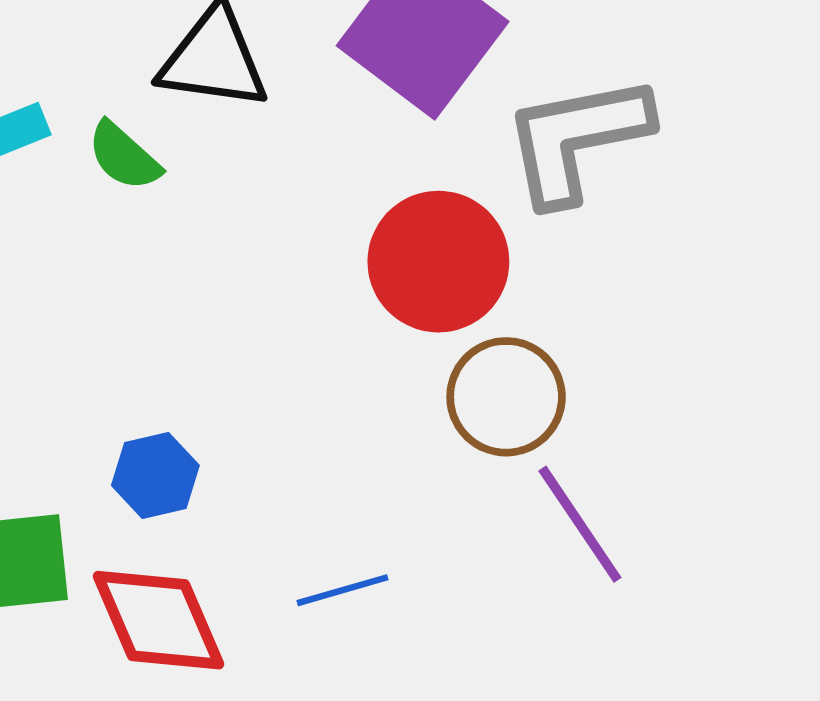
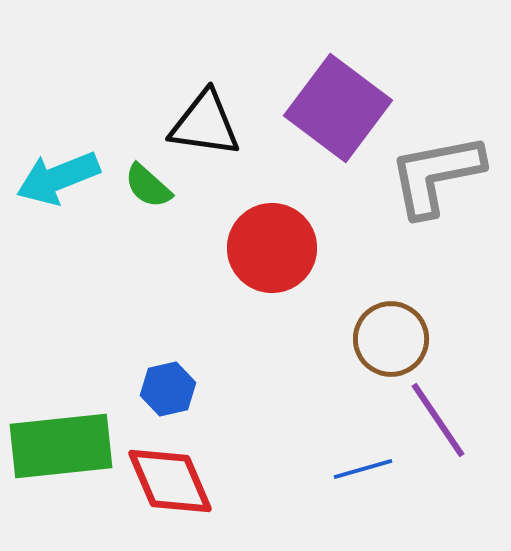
red circle: (438, 262) -> (272, 248), moved
blue line: (342, 590) -> (363, 469), moved

